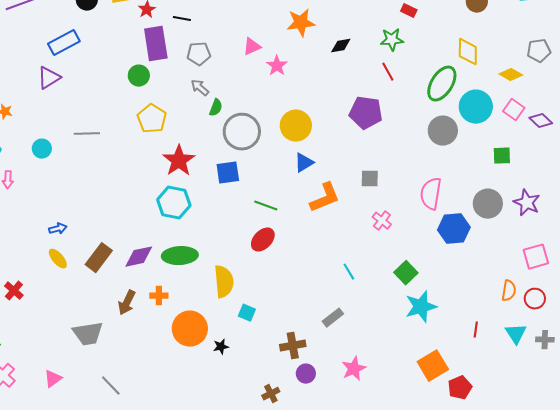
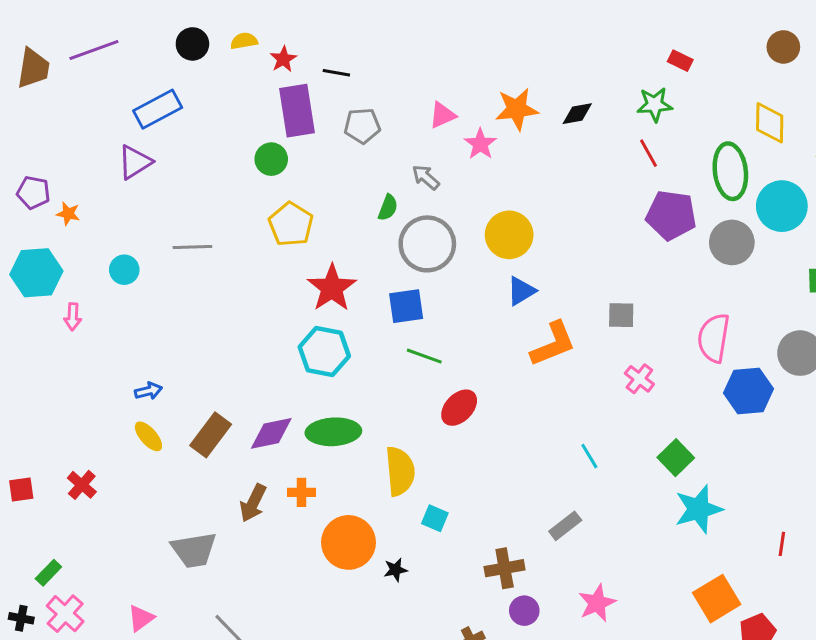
orange star: (301, 23) -> (517, 109), moved
green ellipse: (442, 84) -> (730, 171), turned -39
gray arrow: (200, 88) -> (426, 177), moved
purple pentagon: (366, 113) -> (671, 215), moved
green line: (266, 206) -> (424, 356), moved

